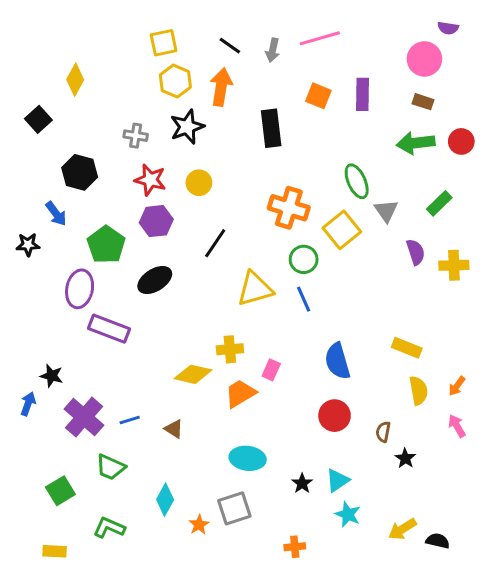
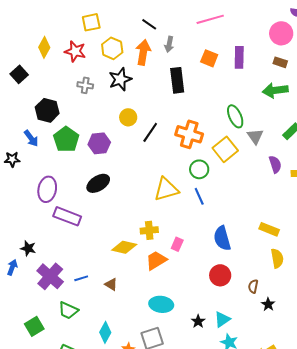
yellow square: (164, 43) -> (91, 22), moved
gray arrow: (273, 50) -> (169, 44), moved
red star: (150, 180) -> (75, 51), moved
black line: (215, 243) -> (150, 132), moved
green pentagon: (106, 245) -> (66, 139), moved

